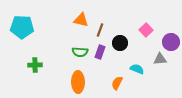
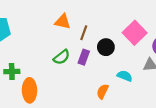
pink square: (146, 30) -> (135, 33), size x1.5
green semicircle: (80, 52) -> (62, 57), turned -42
orange ellipse: (78, 82) -> (30, 90), moved

